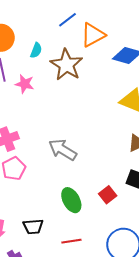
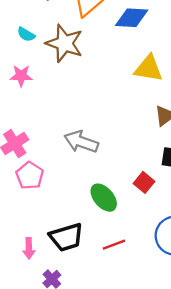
cyan semicircle: (36, 50) -> (26, 34), turned 112
black trapezoid: (33, 226) -> (66, 237), size x1.4

